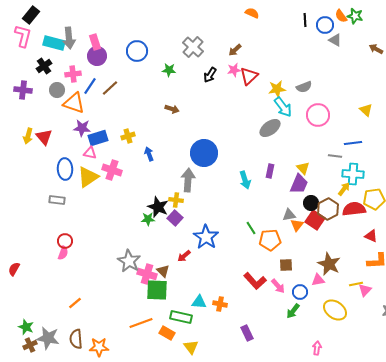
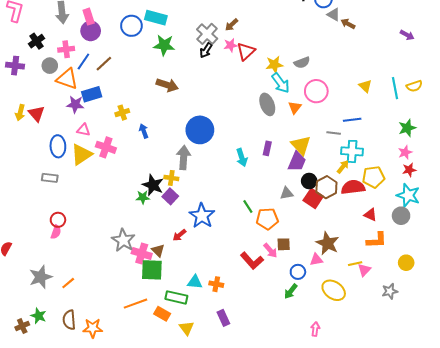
cyan rectangle: (54, 43) -> (156, 18), moved
gray cross: (193, 47) -> (207, 34), moved
brown arrow: (376, 49) -> (348, 24), moved
green star: (169, 70) -> (164, 45), size x1.5
brown arrow: (172, 109) -> (167, 85), size x1.5
gray ellipse: (270, 128) -> (267, 104), turned -75
blue rectangle: (98, 138) -> (92, 94), moved
yellow triangle: (303, 168) -> (301, 145), size x1.5
orange triangle: (297, 225) -> (295, 107), moved
pink arrow: (278, 286) -> (270, 250), moved
green star: (26, 327) -> (39, 316), moved
purple rectangle: (247, 333) -> (223, 318), moved
gray star: (48, 338) -> (41, 277), moved, turned -30

